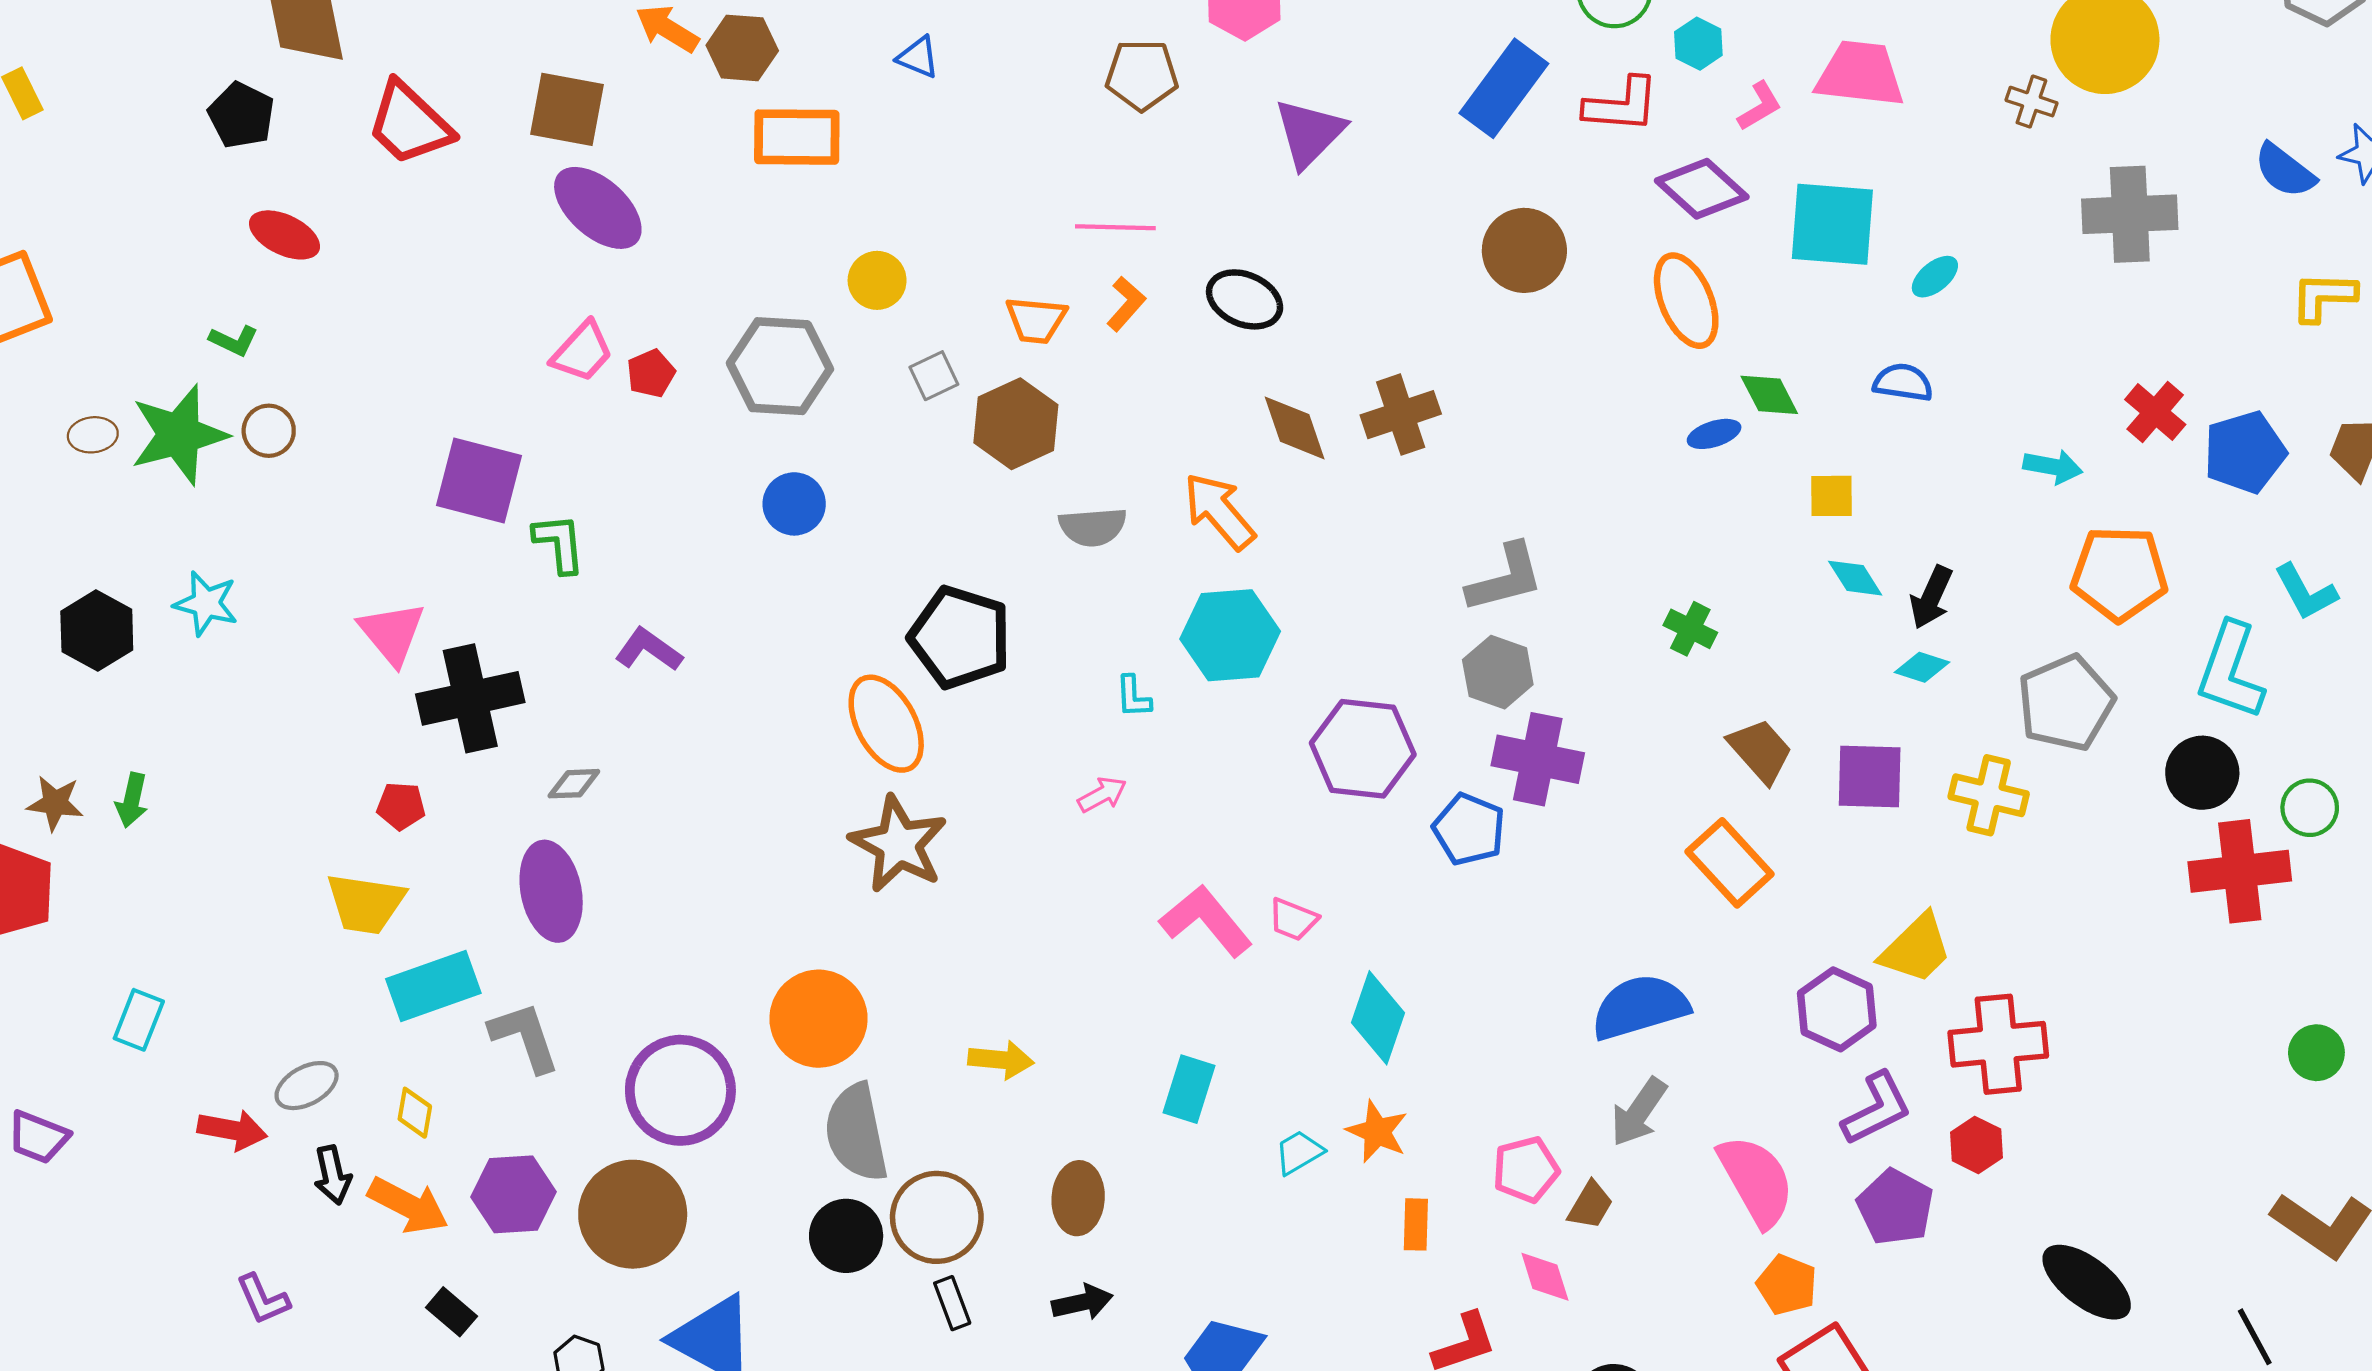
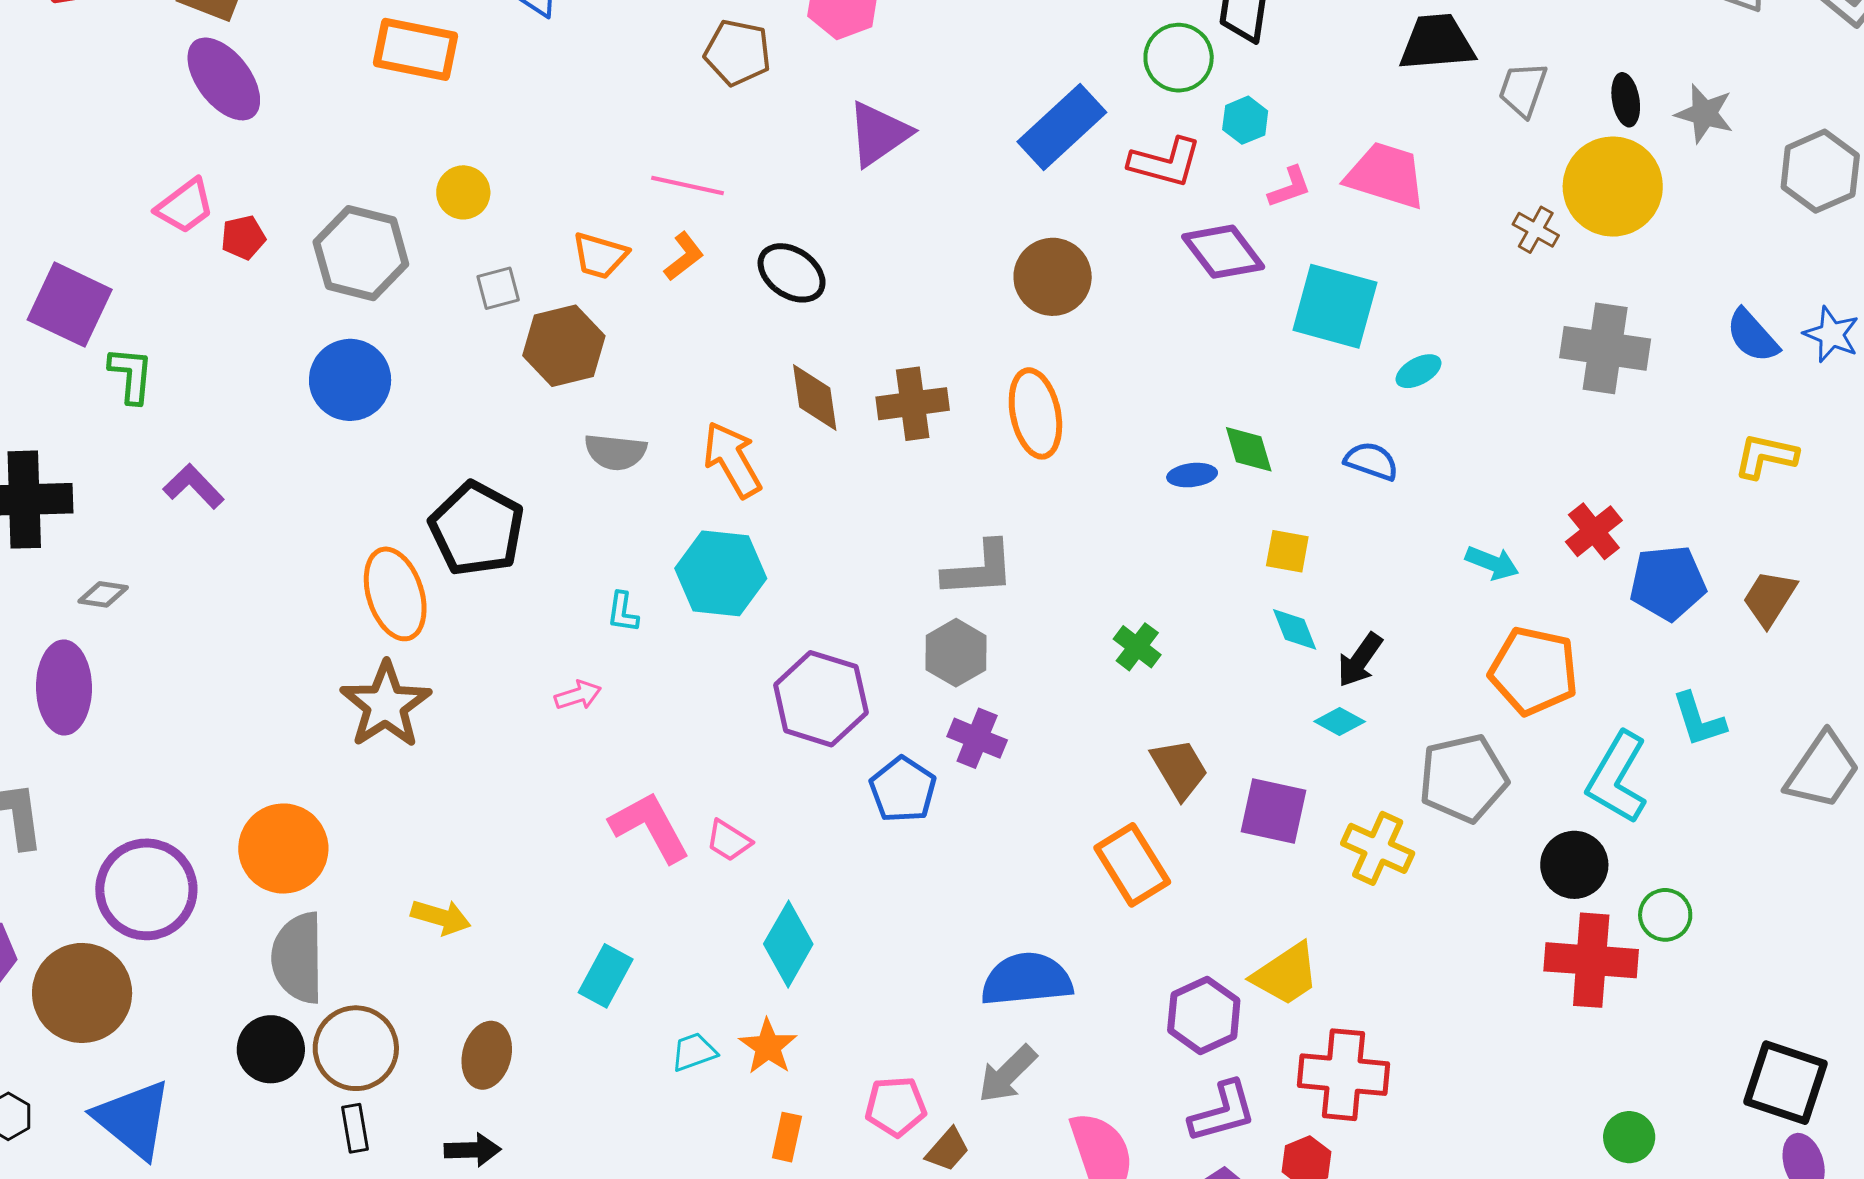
orange ellipse: (1686, 301) -> (1035, 413), moved
blue circle: (794, 504) -> (350, 380), size x1.4
purple cross: (1538, 759) -> (977, 738), size x0.7

